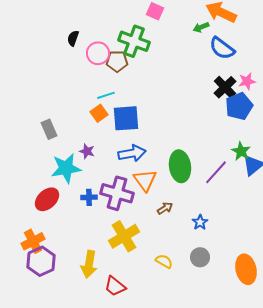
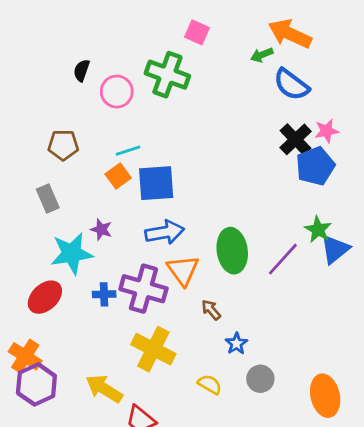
brown pentagon: (117, 61) -> (63, 145), moved
brown arrow: (165, 208) -> (211, 310), turned -98
blue star: (200, 222) -> (236, 344), moved
yellow cross: (124, 236) -> (153, 349), turned -32
orange cross: (33, 241) -> (25, 356), turned -30
yellow arrow: (89, 264) -> (104, 389), turned 112

